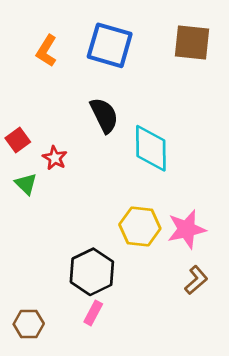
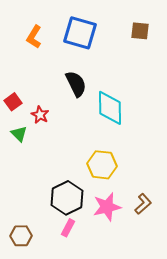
brown square: (192, 43) -> (140, 31), size x0.7
pink star: (187, 229) -> (107, 207), moved

